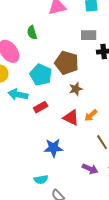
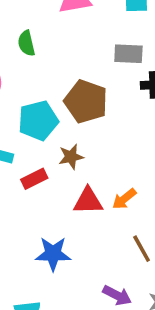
cyan pentagon: (41, 75) -> (38, 121), turned 30
brown star: (76, 89) -> (71, 157), moved
red triangle: (71, 118) -> (88, 201), turned -30

